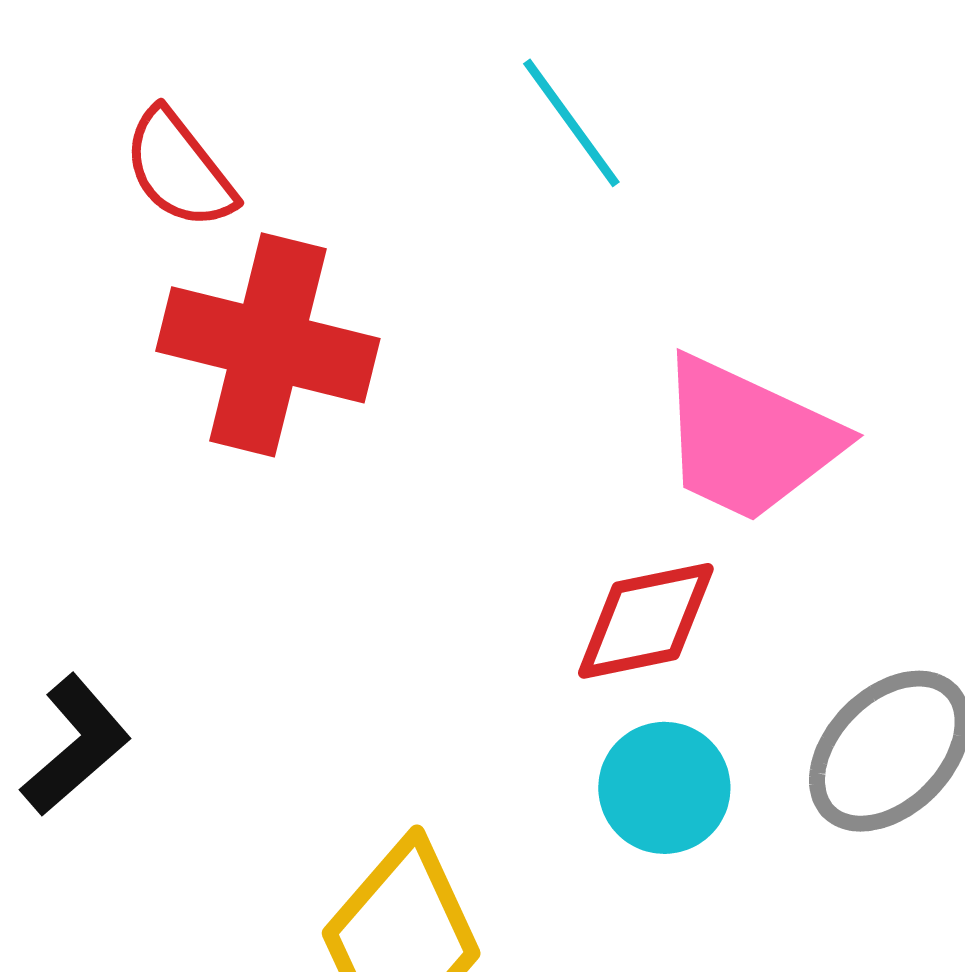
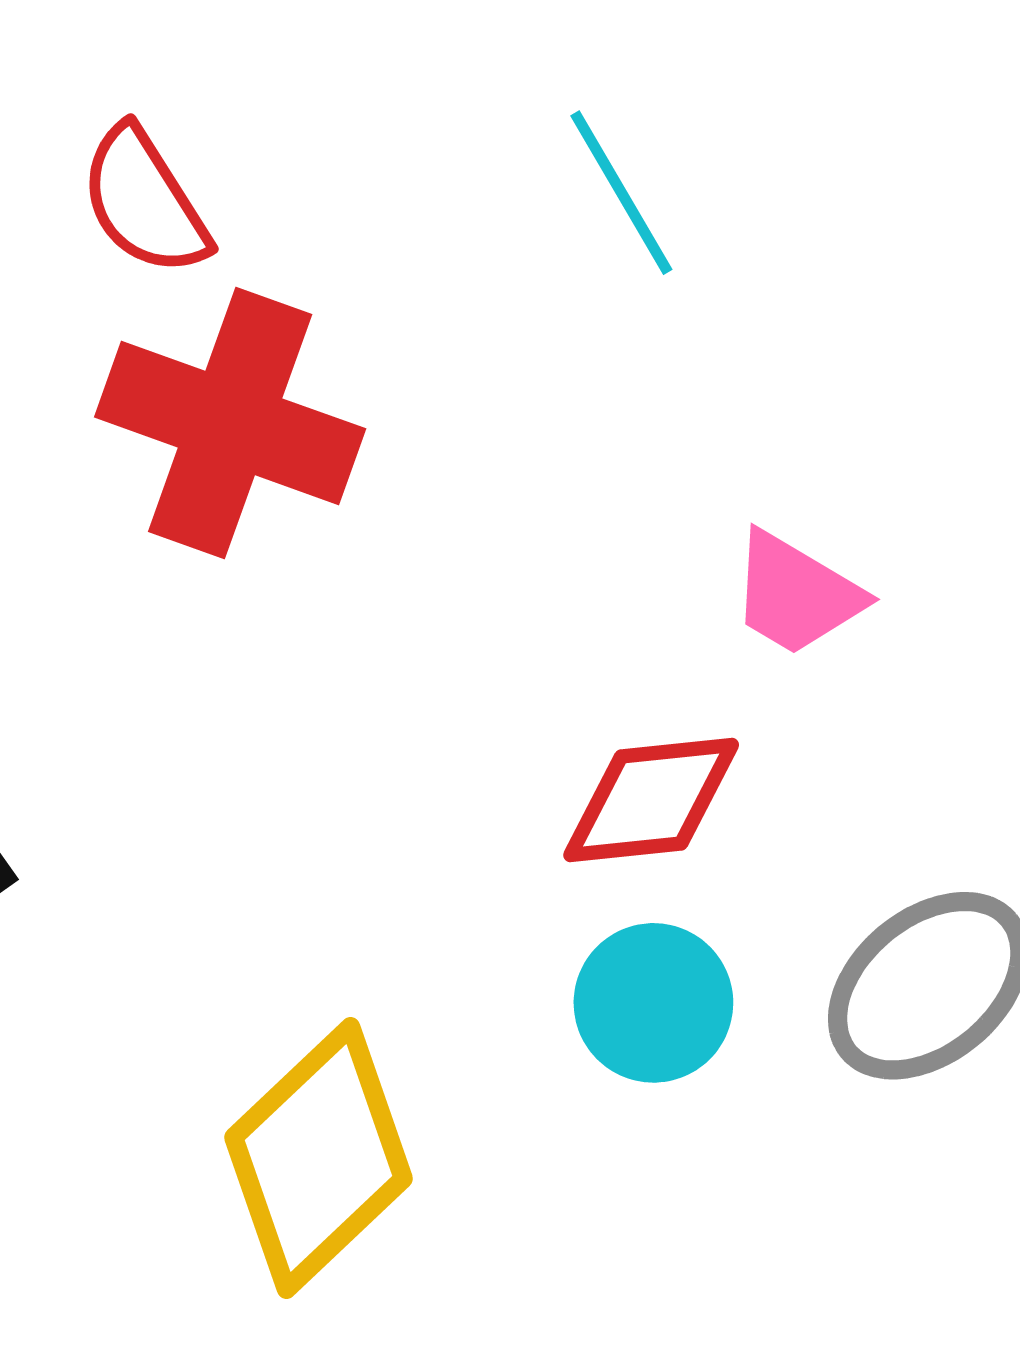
pink trapezoid: (748, 439) -> (796, 594), size x0.6

